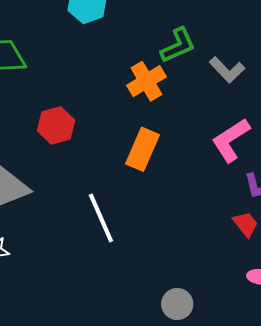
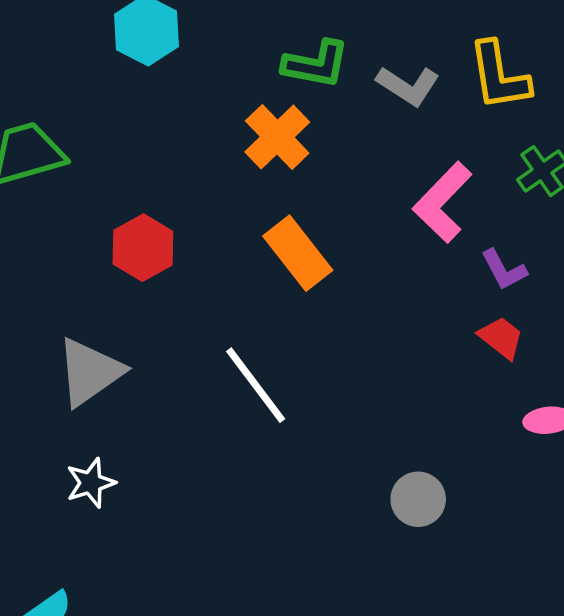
green L-shape: (178, 45) -> (316, 64), turned 48
orange rectangle: (142, 149) -> (298, 253), turned -48

